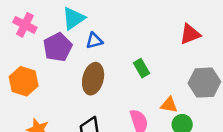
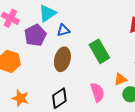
green rectangle: (142, 68) -> (99, 51), size x1.6
orange triangle: (169, 105) -> (120, 79), turned -32

